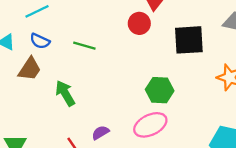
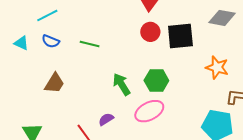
red circle: (139, 23) -> (150, 32), moved
brown trapezoid: (30, 69) -> (54, 83), moved
green arrow: (65, 93) -> (122, 84), moved

